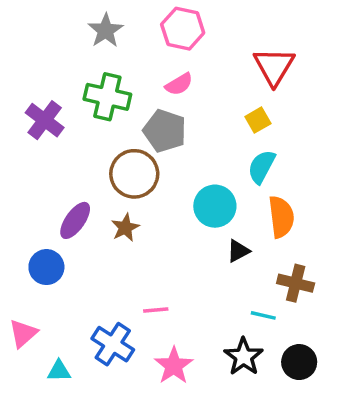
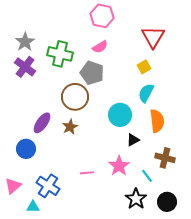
gray star: (106, 30) -> (25, 42), moved
cyan line: (263, 315) -> (147, 176), turned 40
blue cross: (113, 344) -> (48, 186), moved
pink star: (174, 366) -> (119, 166), moved

